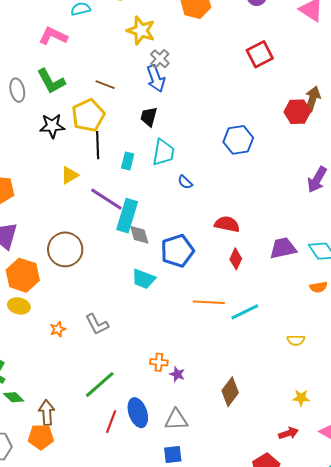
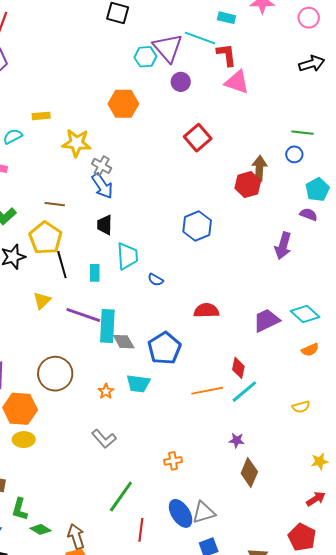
red diamond: (236, 259) -> (238, 368), moved
orange star: (58, 329) -> (106, 391), moved
purple star: (177, 374) -> (237, 440), moved
blue ellipse: (138, 413) -> (181, 513), moved

